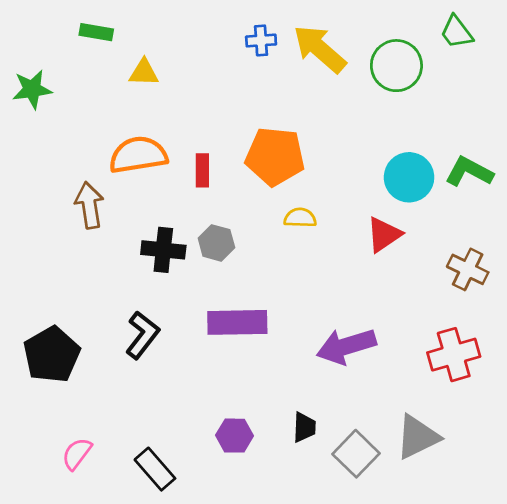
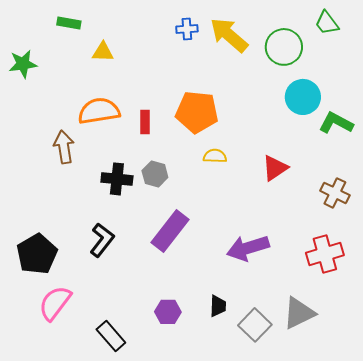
cyan circle: (409, 177) -> (303, 97), moved
purple rectangle: (237, 322) -> (170, 231), turned -51
pink semicircle: (77, 454) -> (55, 303), moved, size x1.5

